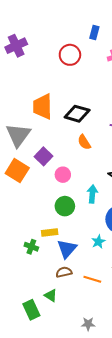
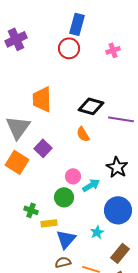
blue rectangle: (94, 32) -> (77, 24), moved, size x1.5
black diamond: (77, 114) -> (91, 106), moved
pink circle: (63, 175) -> (73, 176), moved
cyan arrow: (92, 194) -> (91, 185), turned 54
green cross: (31, 247) -> (31, 210), moved

